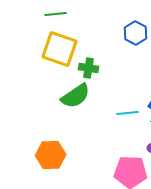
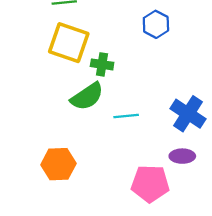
cyan line: (128, 113) -> (126, 116), moved

